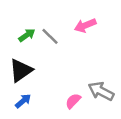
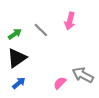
pink arrow: (85, 25) -> (70, 21), turned -54
green arrow: (27, 35) -> (15, 34), moved

